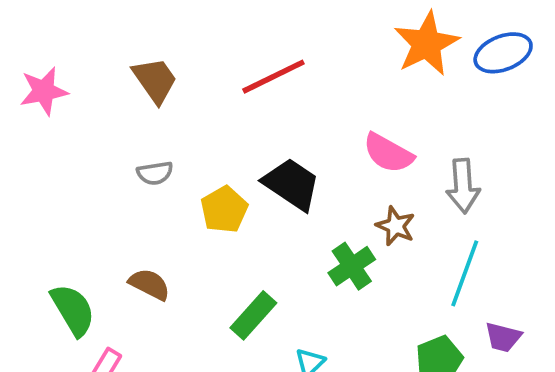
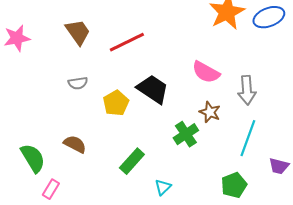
red line: (273, 77) -> (127, 42), moved
purple trapezoid: (503, 337) -> (279, 166), moved

